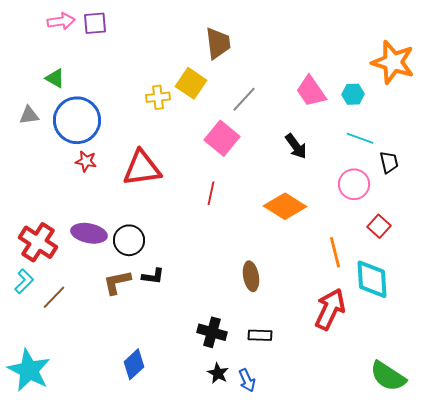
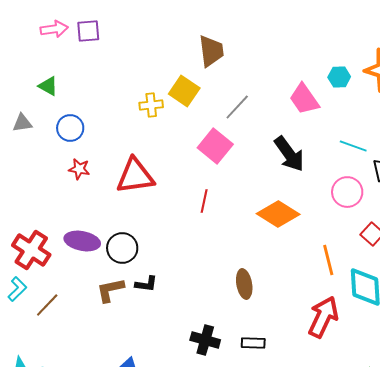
cyan hexagon: (353, 94) -> (339, 77), moved
blue circle: (77, 120) -> (70, 128), size x0.6
black arrow: (296, 146) -> (289, 154), size x1.4

